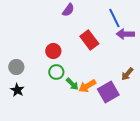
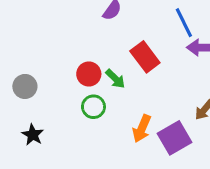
gray circle: (16, 67) -> (25, 86), moved
green arrow: (72, 84) -> (115, 79), moved
orange arrow: (87, 86) -> (142, 129), turned -36

